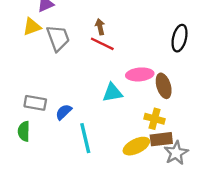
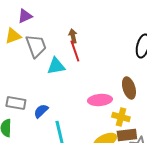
red line: (102, 44) -> (75, 51), turned 45
pink ellipse: (140, 74) -> (100, 100), moved
cyan triangle: (112, 93) -> (56, 66), moved

